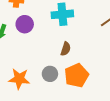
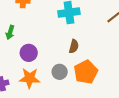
purple circle: (25, 24) -> (29, 53), moved

